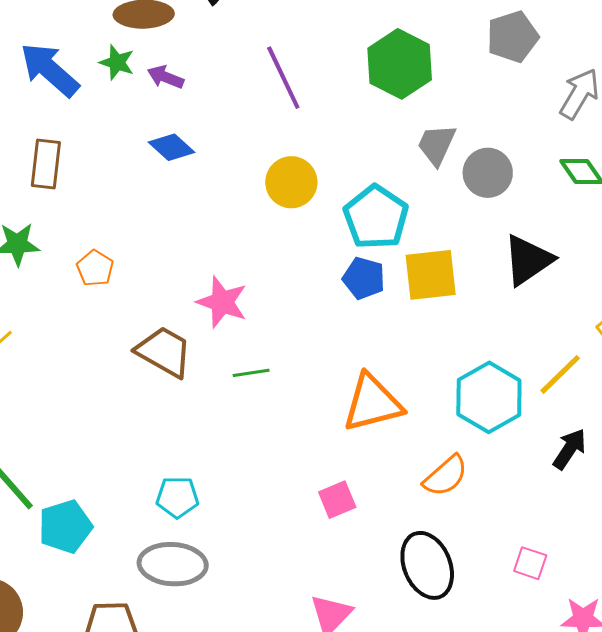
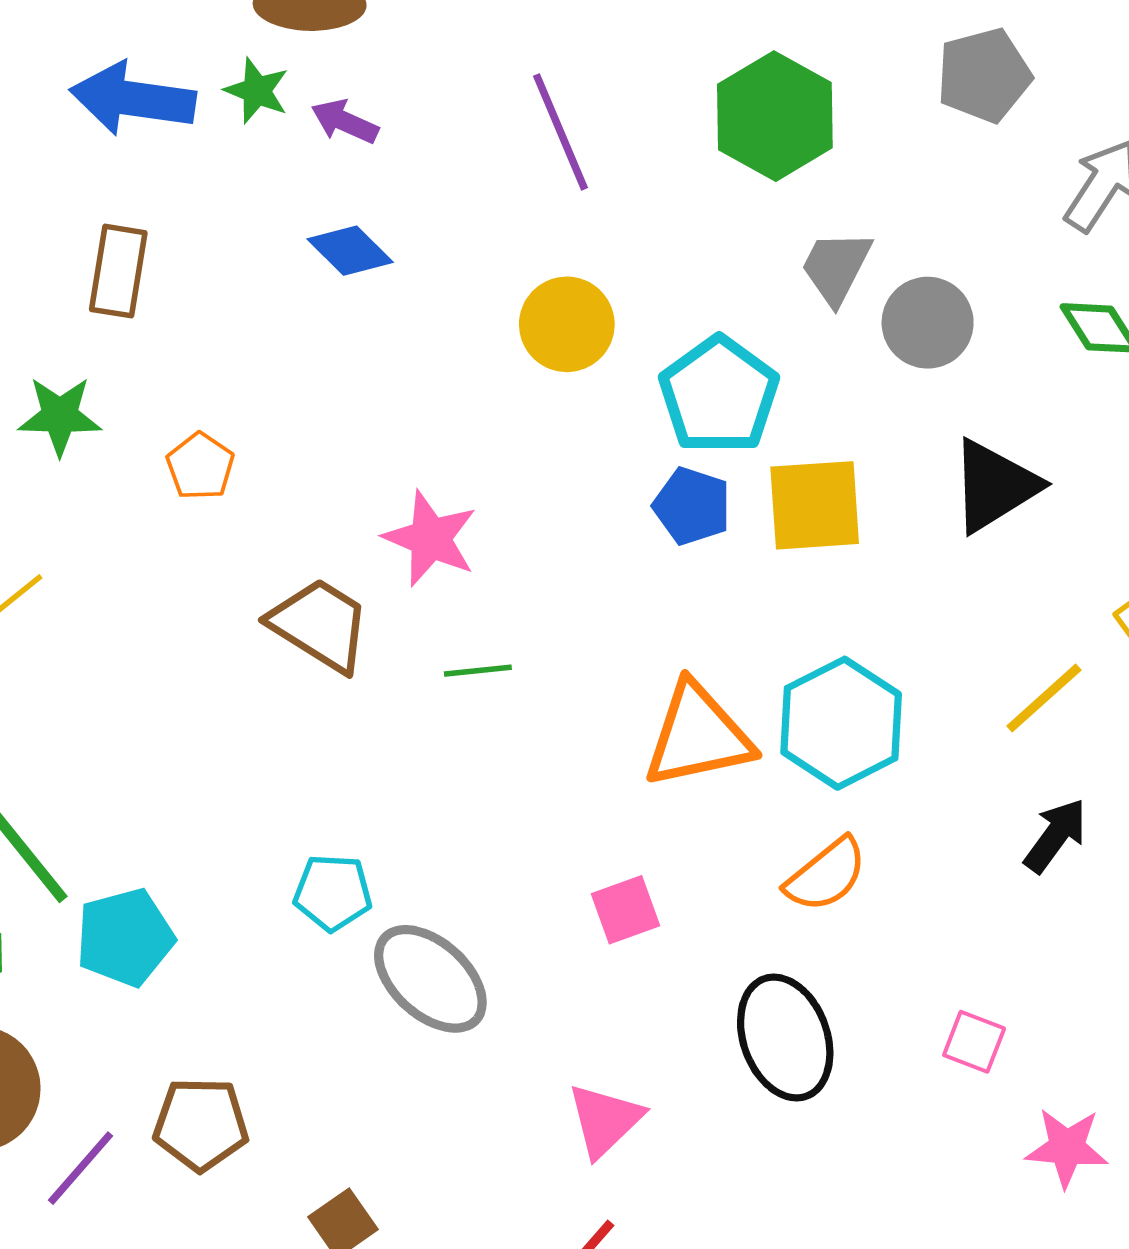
blue arrow: (50, 70) -> (133, 99), turned -36
cyan hexagon: (489, 397) -> (841, 723), moved
gray ellipse: (173, 564) -> (430, 979), moved, turned 36

